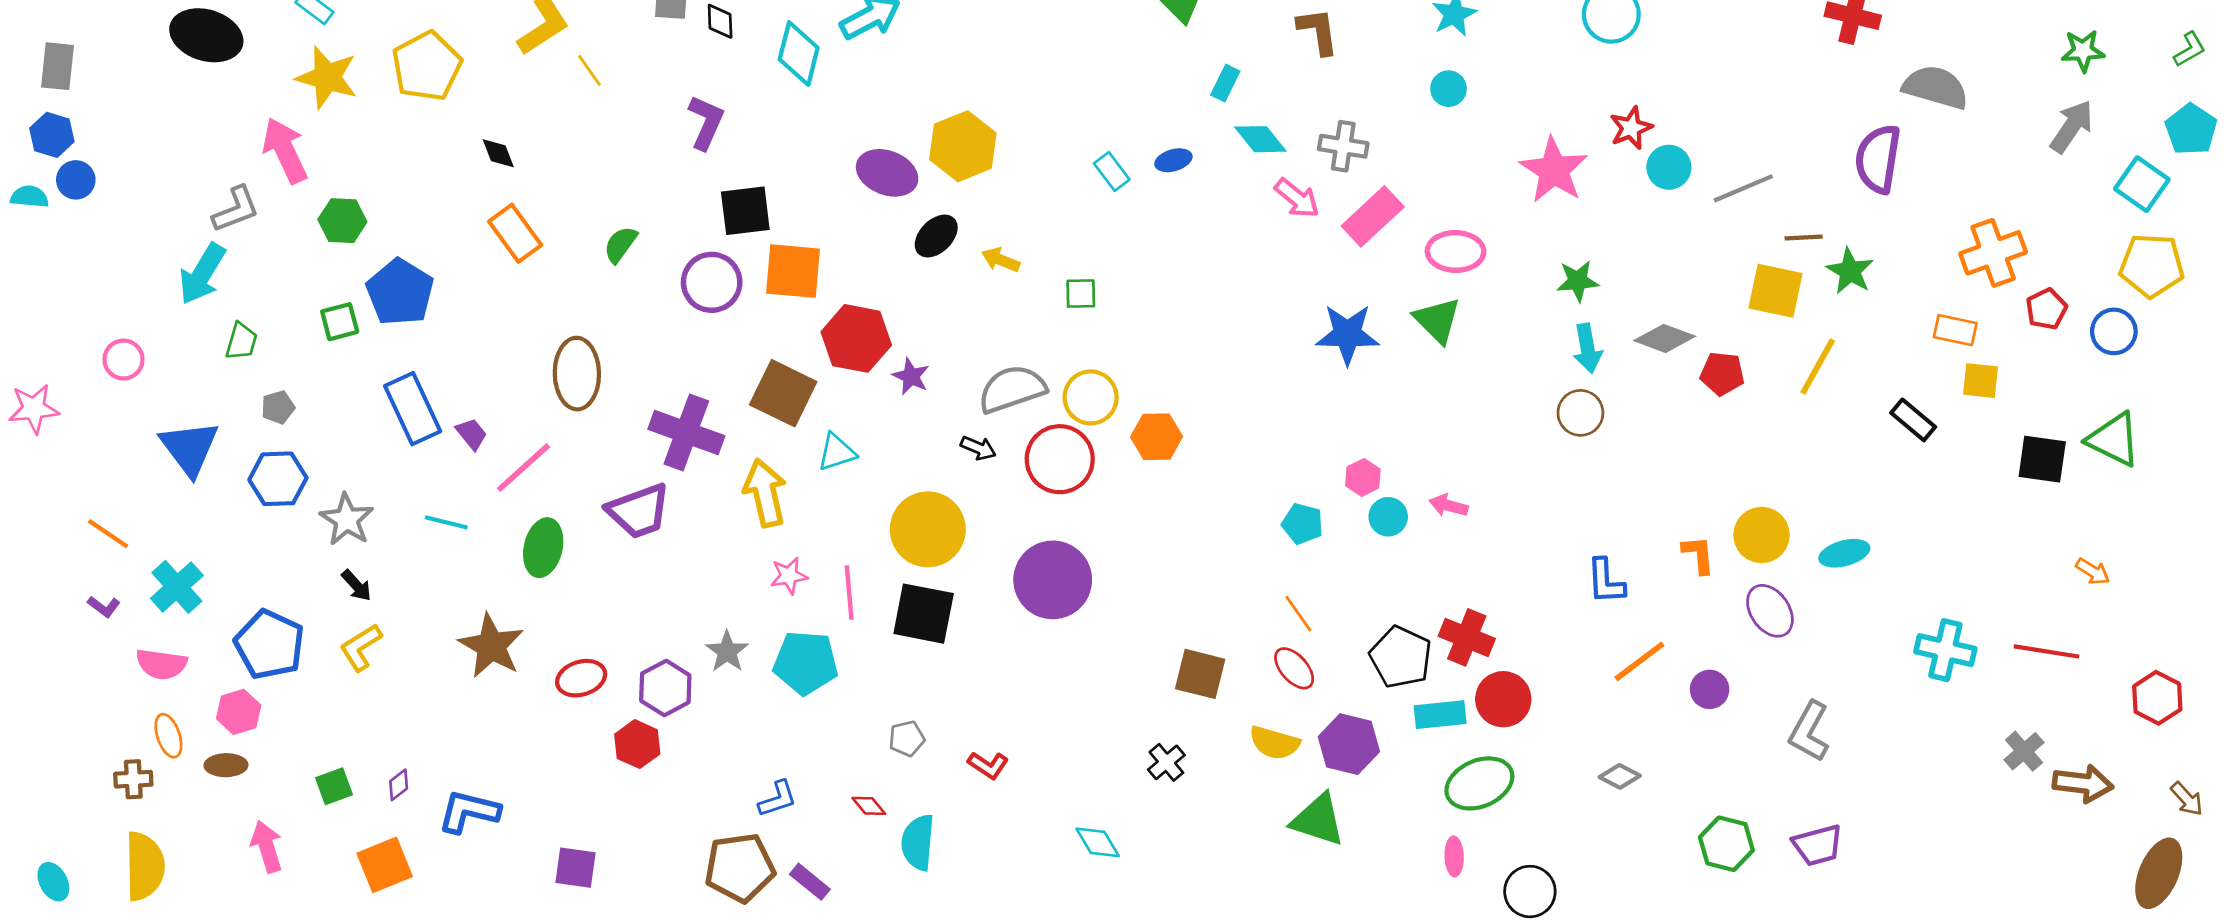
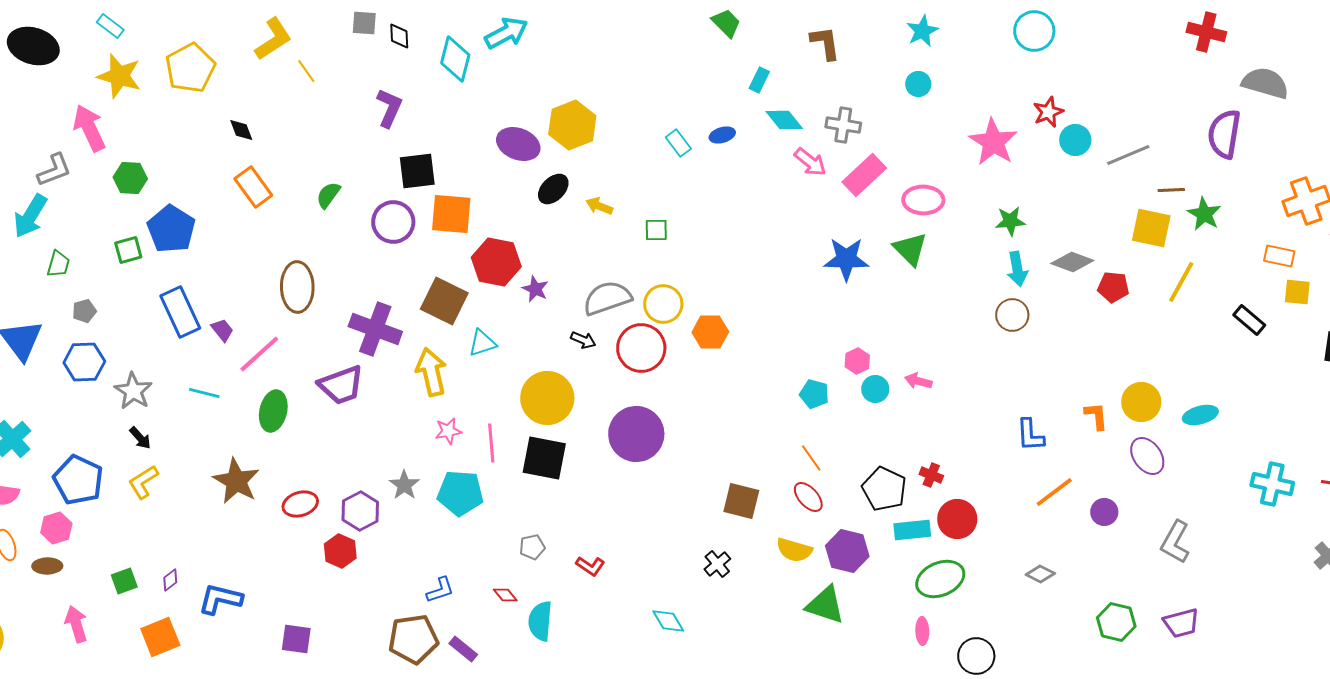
red cross: (1467, 637) -> (931, 475), size x0.6

